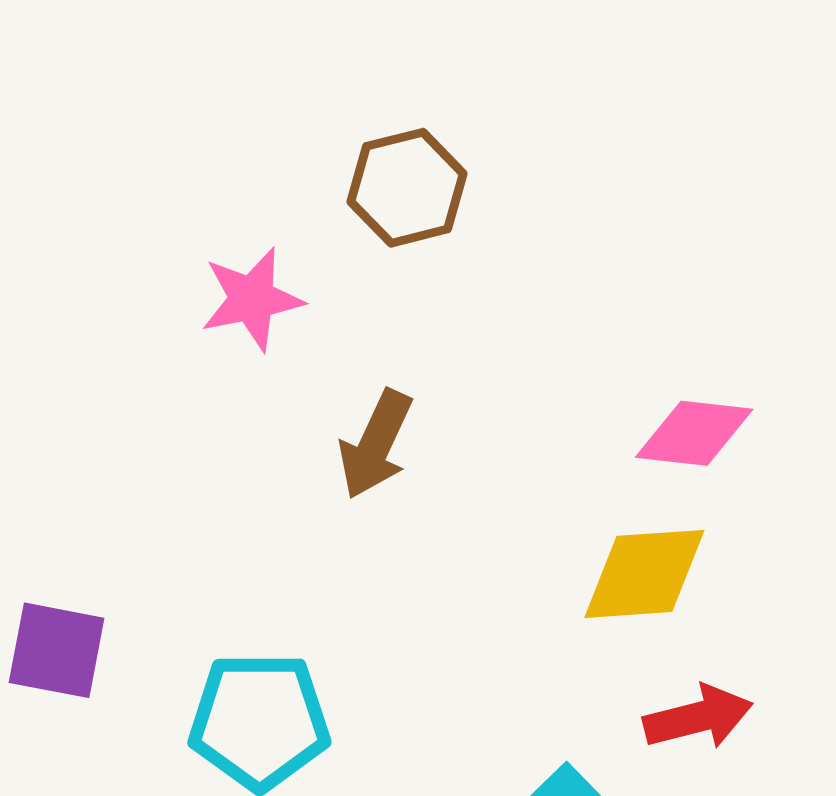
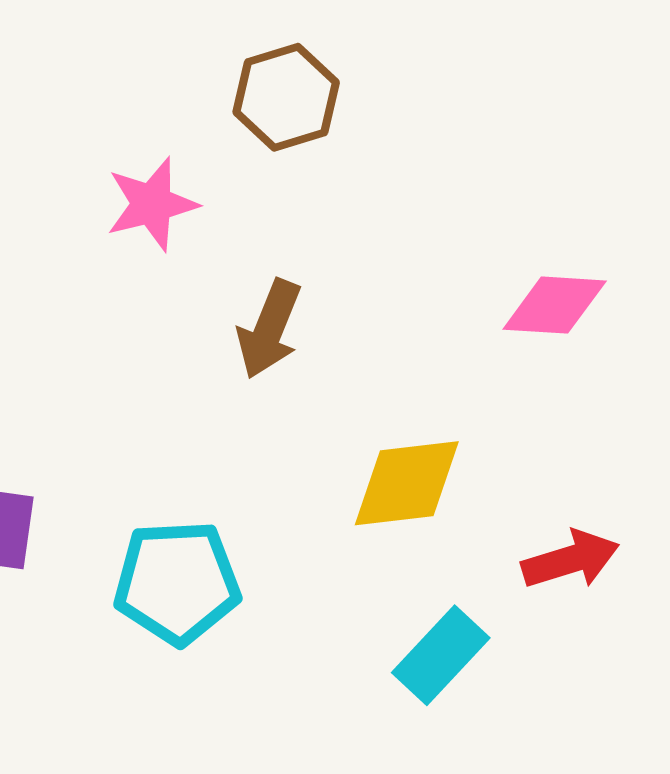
yellow diamond: (644, 574) -> (407, 483), moved

